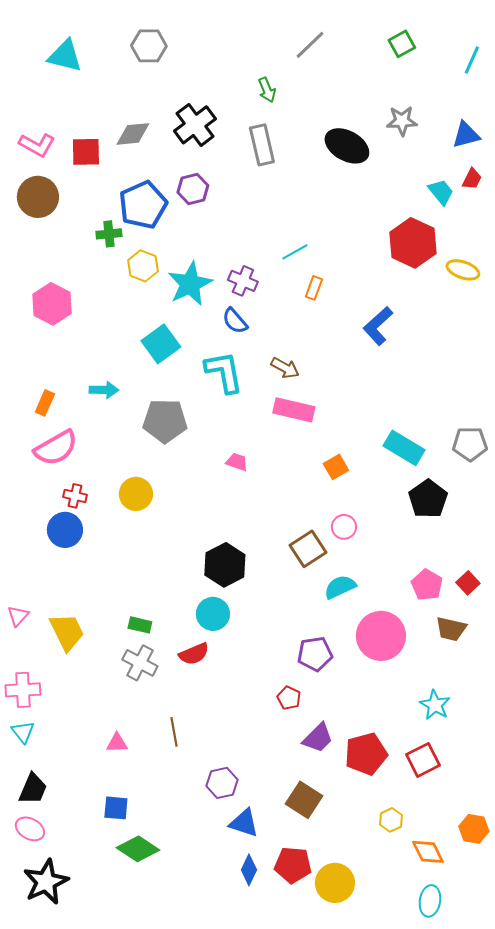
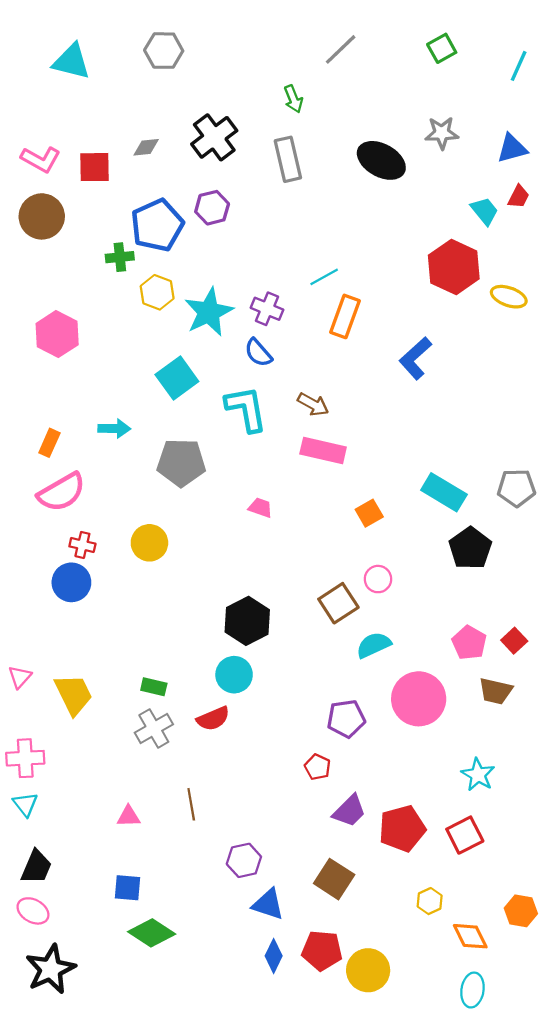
gray diamond: (133, 134) -> (146, 147), size x0.7
orange rectangle: (314, 288) -> (345, 316), size x1.6
gray cross: (140, 663) -> (154, 729), turned 32

